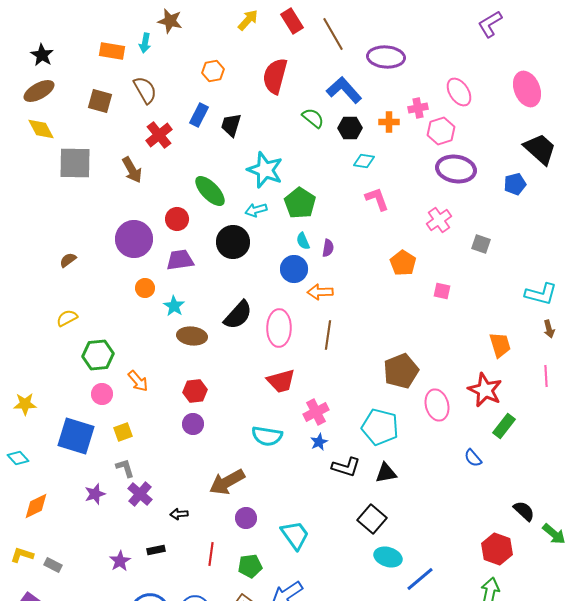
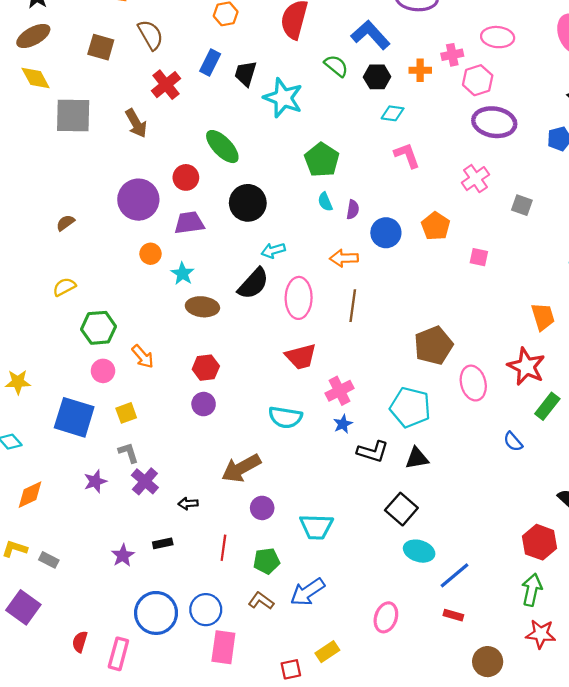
pink ellipse: (459, 92) -> (498, 37), turned -52
cyan star: (265, 170) -> (283, 98), moved
cyan arrow: (256, 210) -> (273, 250), moved
blue circle: (294, 269) -> (386, 233), moved
cyan trapezoid: (295, 535) -> (316, 527), turned 128

